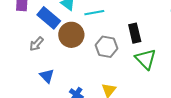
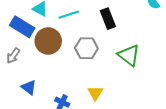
black rectangle: (135, 33) -> (108, 19), moved

